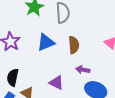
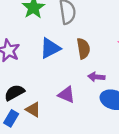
black semicircle: (13, 77) -> (14, 93), turned 54

